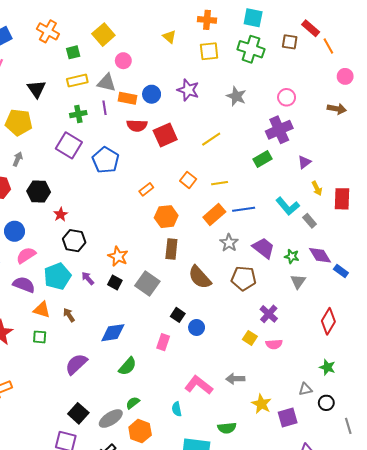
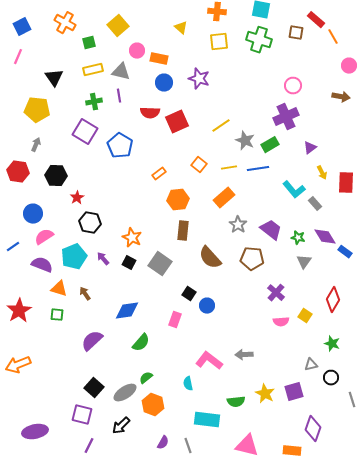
gray star: (236, 96) -> (245, 141), moved
orange rectangle: (128, 98) -> (159, 59), moved
blue line: (244, 209) -> (258, 169), moved
yellow square: (250, 338) -> (305, 316), moved
yellow star: (261, 404) -> (265, 394), moved

